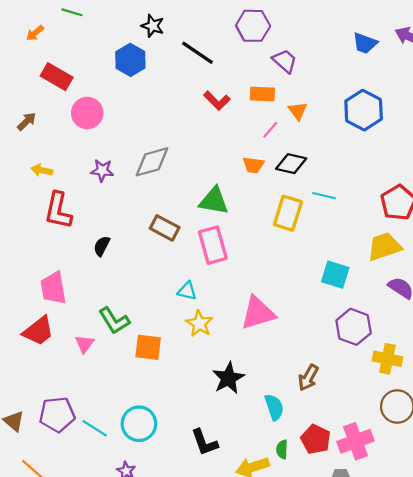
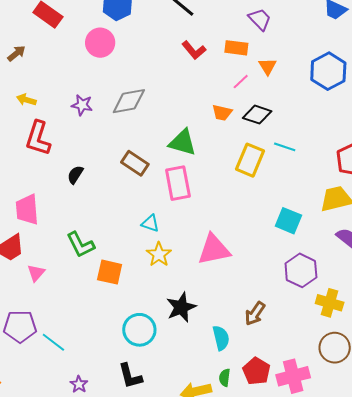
pink circle: (87, 113) -> (100, 43), moved
pink triangle: (85, 344) -> (36, 273), moved
cyan circle: (139, 424) -> (139, 330), moved
black L-shape: (204, 442) -> (130, 376), moved

